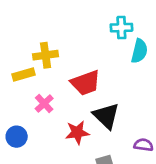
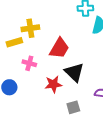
red trapezoid: (86, 83) -> (59, 48), turned -40
pink cross: (44, 103) -> (29, 63), turned -32

